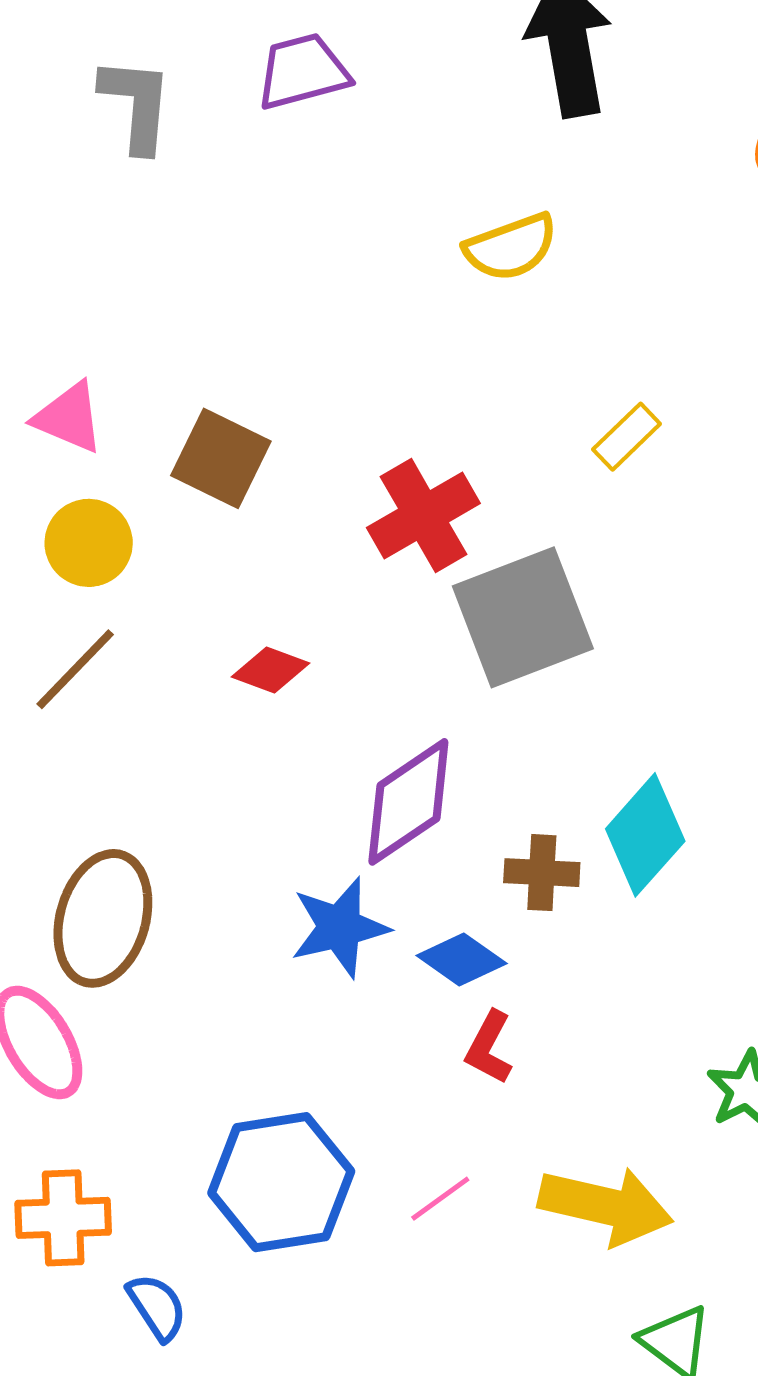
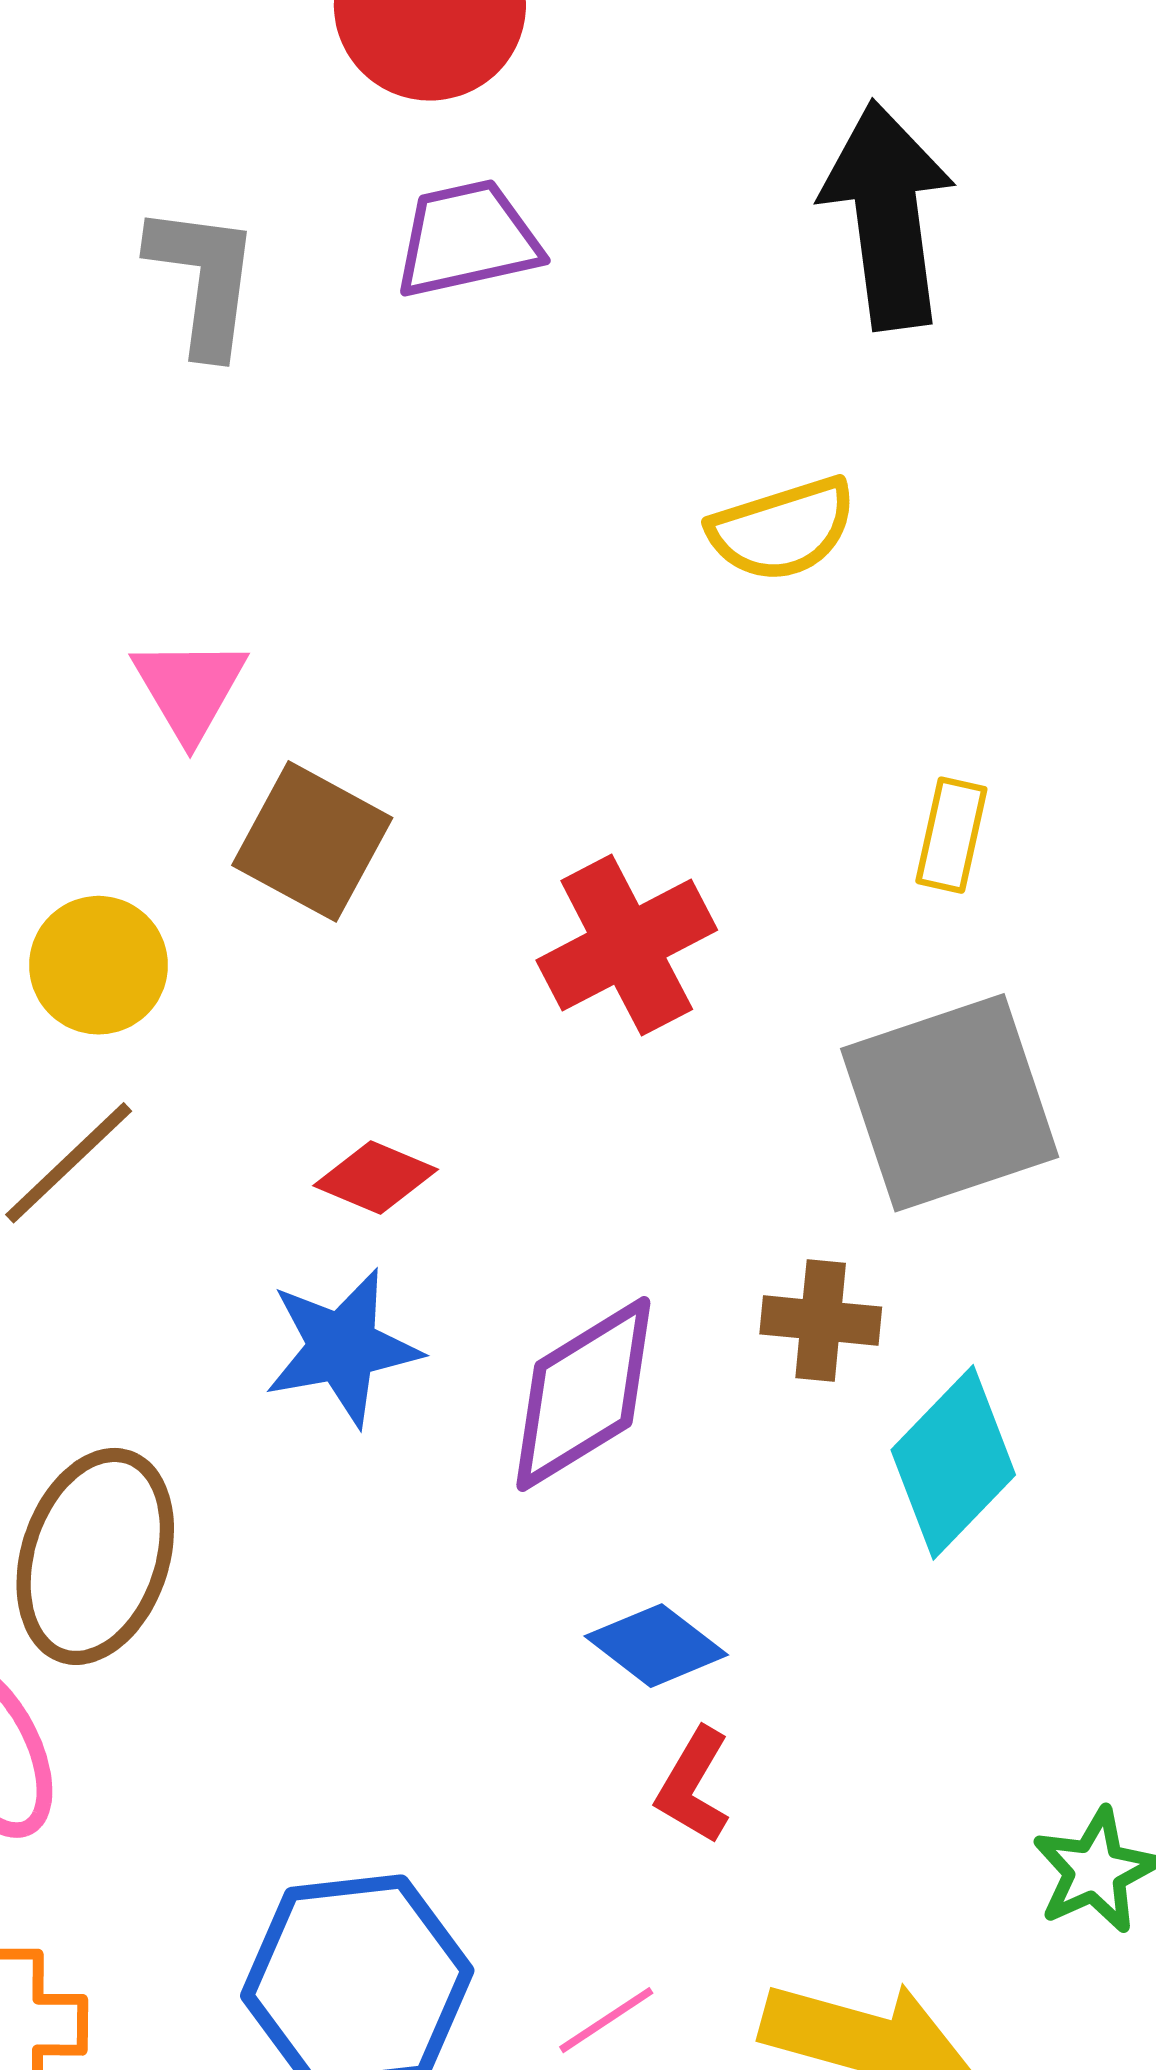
pink triangle: (69, 418) -> (189, 688), moved, turned 34
yellow rectangle: (627, 437) -> (951, 835), turned -36
gray square: (523, 617) -> (950, 1103), moved
brown cross: (542, 873) -> (821, 1321), moved
blue star: (340, 927) -> (342, 1347), moved

